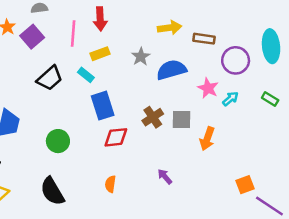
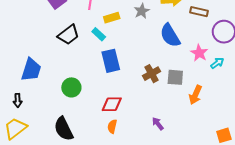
gray star: (141, 57) -> (142, 11), moved
blue semicircle: (171, 70) -> (170, 35), turned -110
red diamond: (116, 137) -> (112, 104), moved

